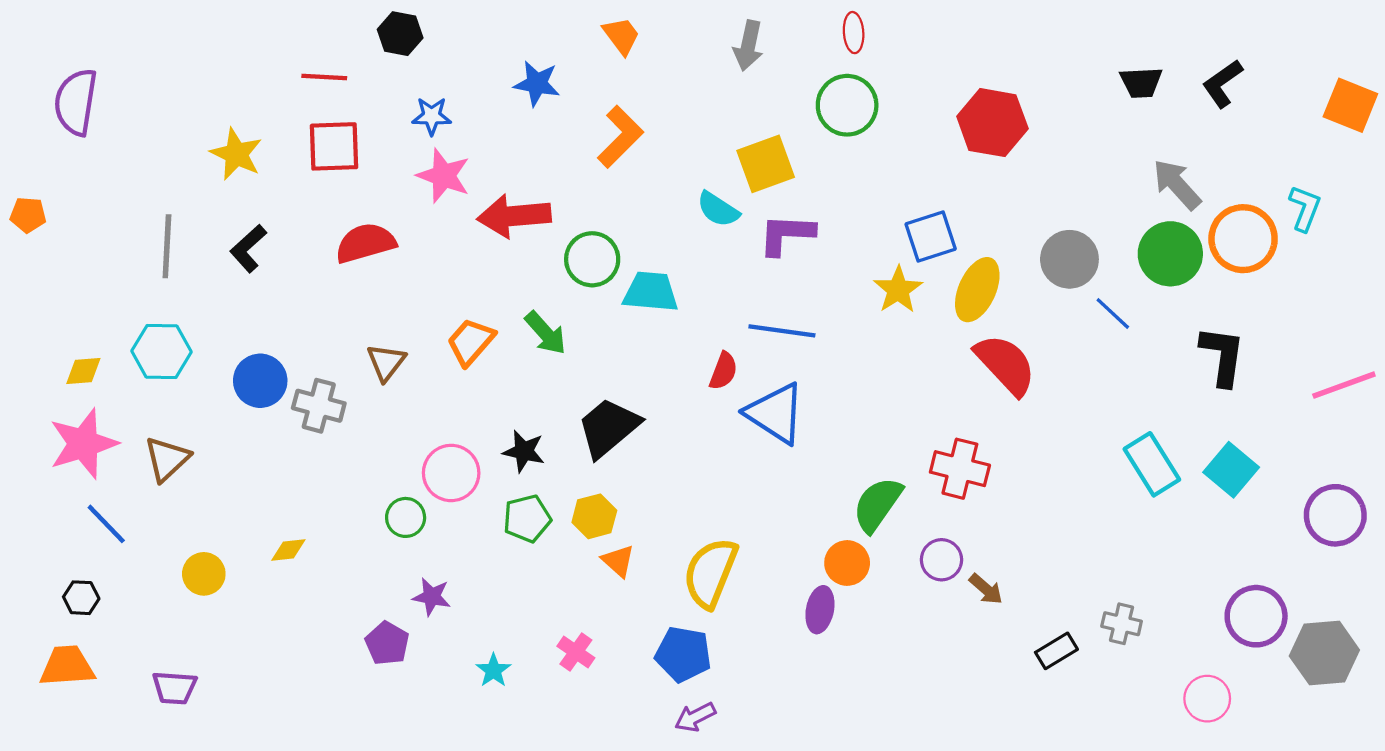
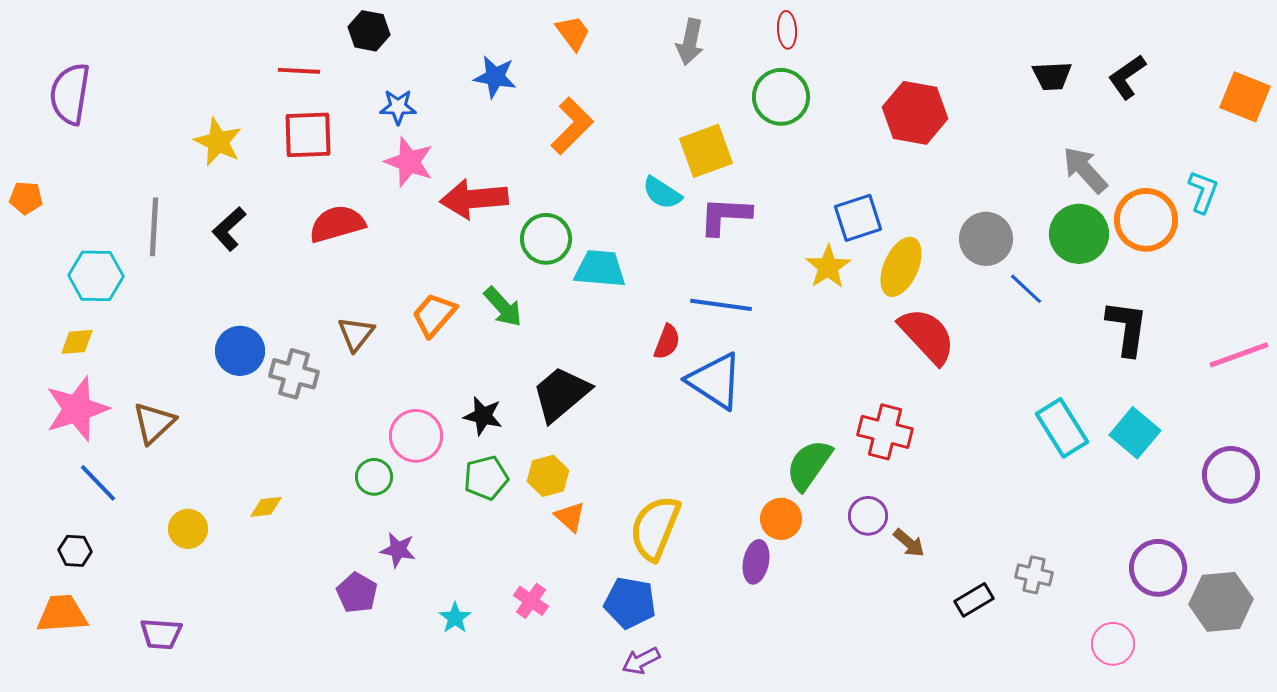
cyan hexagon: (161, 351) -> (96, 276), moved

